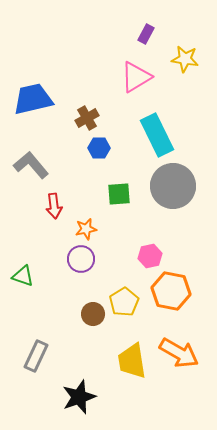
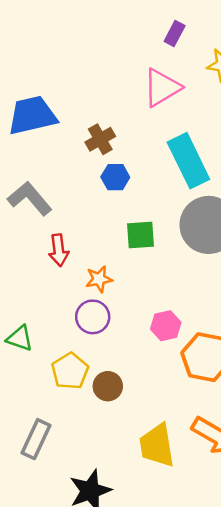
pink hexagon: (150, 256) -> (166, 326), moved
yellow pentagon: (124, 302) -> (70, 371), moved

